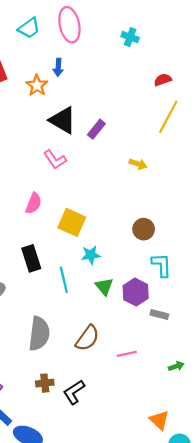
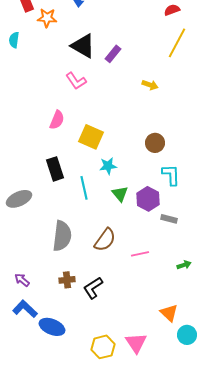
orange star: (37, 85) -> (47, 18), moved, turned -30

